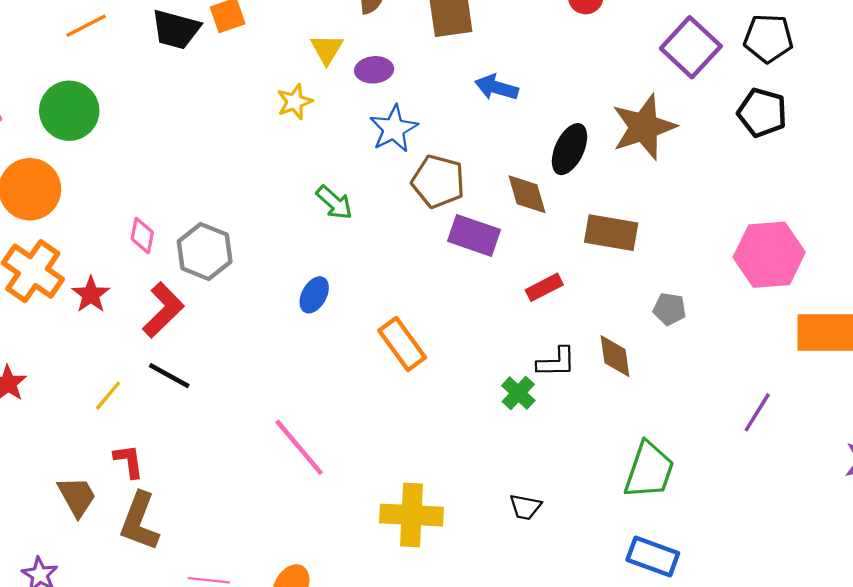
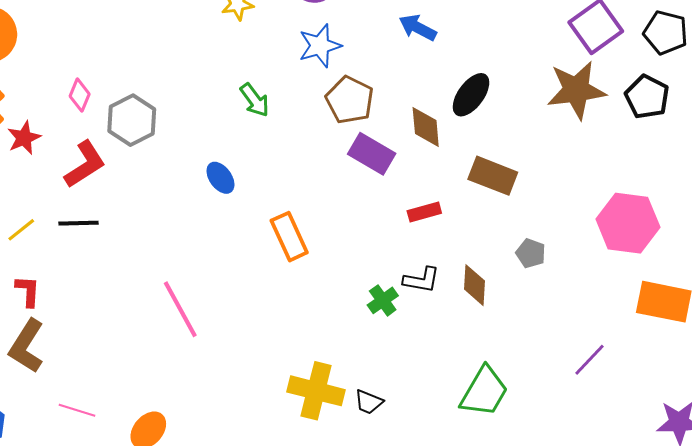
brown star: (644, 127) -> (576, 90), moved
blue ellipse: (314, 295) -> (220, 178), turned -76
black line: (169, 376) -> (79, 223), turned -42
yellow cross: (412, 515) -> (316, 391), moved

